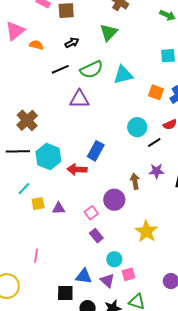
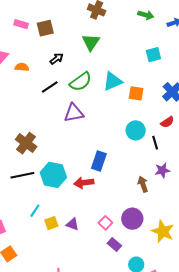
orange square: (156, 92) -> (136, 93), moved
black line: (154, 143) -> (155, 143), turned -64
purple circle: (114, 200) -> (132, 219), moved
purple triangle: (59, 208) -> (72, 224), turned 32

